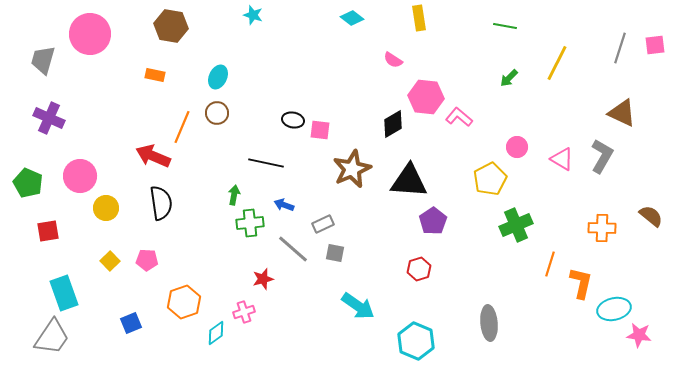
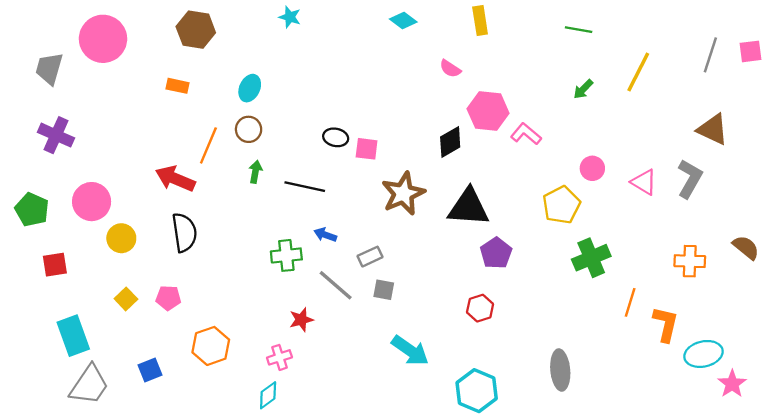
green arrow: (234, 195) -> (255, 172), moved
cyan diamond: (216, 333) -> (268, 395), moved
pink star: (639, 335) -> (732, 384), turned 30
gray trapezoid: (52, 337) -> (89, 385), moved

